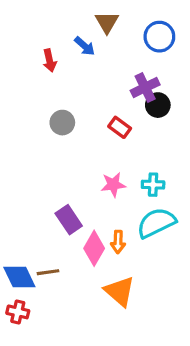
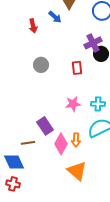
red rectangle: (120, 127) -> (77, 68), turned 48
brown line: (48, 272) -> (28, 143), moved

